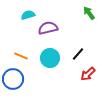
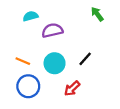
red arrow: (88, 74) -> (72, 88), moved
blue circle: (13, 79) -> (28, 86), moved

